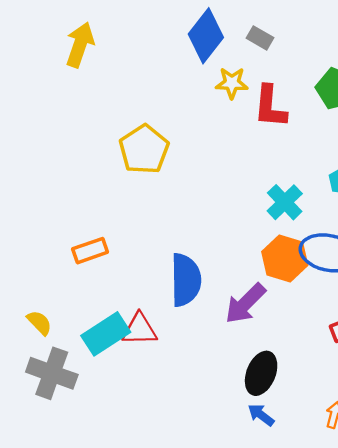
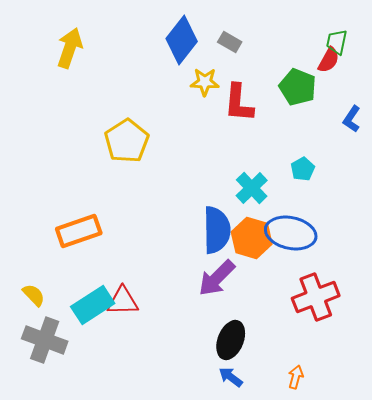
orange rectangle: (90, 251) -> (79, 231), size x1.4
blue semicircle: (186, 280) -> (217, 230), moved

